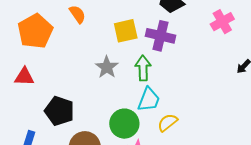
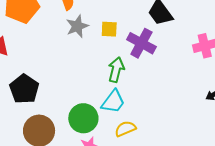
yellow square: (126, 31) -> (109, 29), size x0.7
gray star: (107, 67) -> (77, 26), moved

